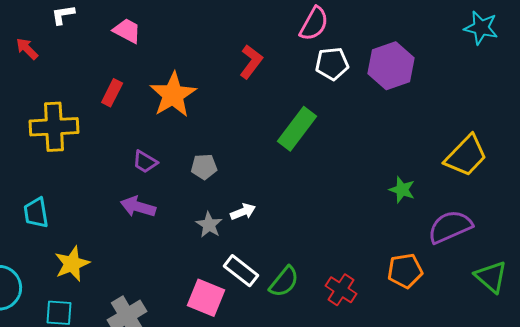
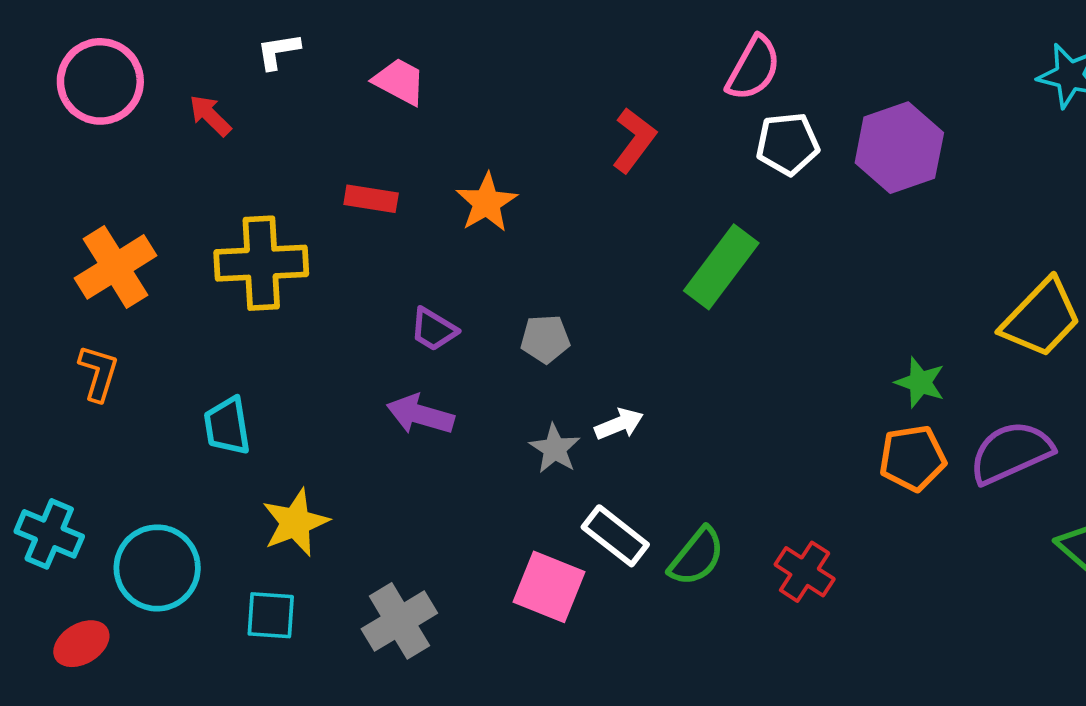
red rectangle: (112, 93) -> (371, 199), turned 72
orange star: (173, 95) -> (487, 203), size x0.7
orange pentagon: (405, 271) -> (913, 458), moved

